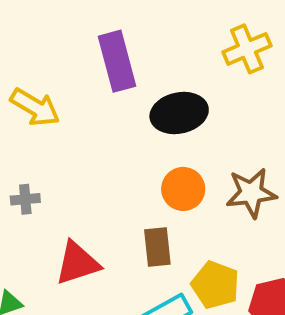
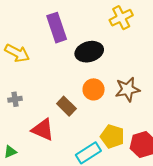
brown rectangle: (157, 247) -> (66, 106), moved, turned -36
red triangle: (77, 263) -> (43, 130), turned 45

